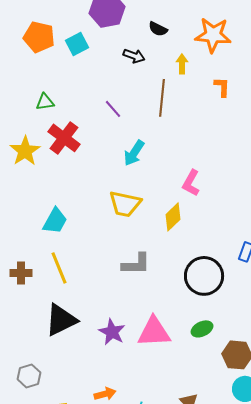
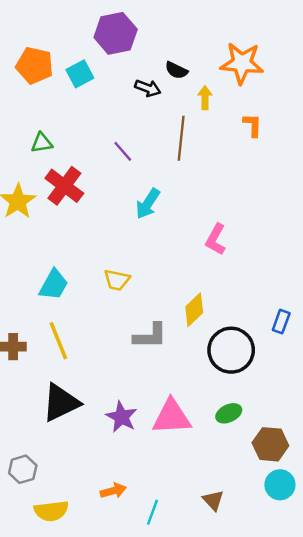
black semicircle: (158, 29) -> (176, 70), moved
yellow trapezoid: (125, 204) -> (117, 280), moved, size x0.7
yellow diamond: (173, 217) -> (194, 310), moved

